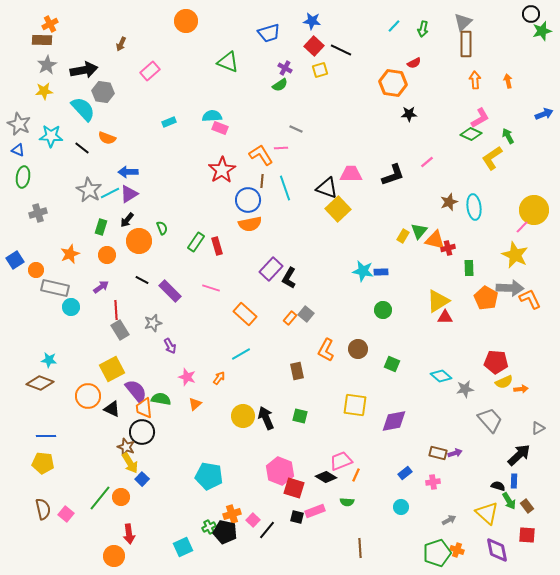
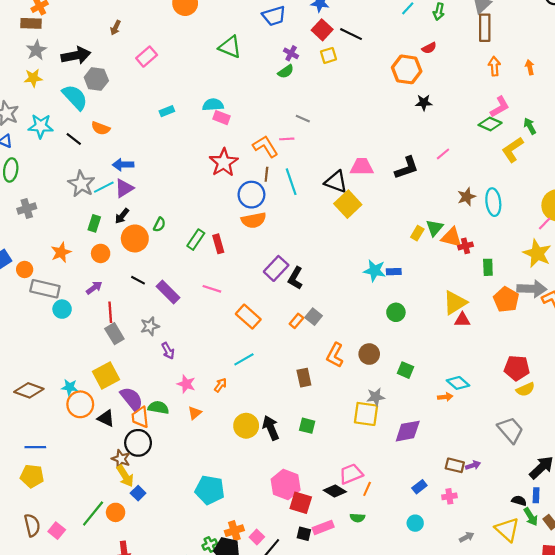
green semicircle: (162, 228) -> (159, 225), turned 48
cyan star: (49, 360) -> (70, 387), moved
gray star: (465, 389) -> (376, 397), moved
orange arrow: (521, 389) -> (445, 397), moved

